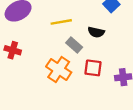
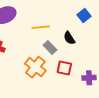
black semicircle: (96, 32) -> (69, 38), turned 40

